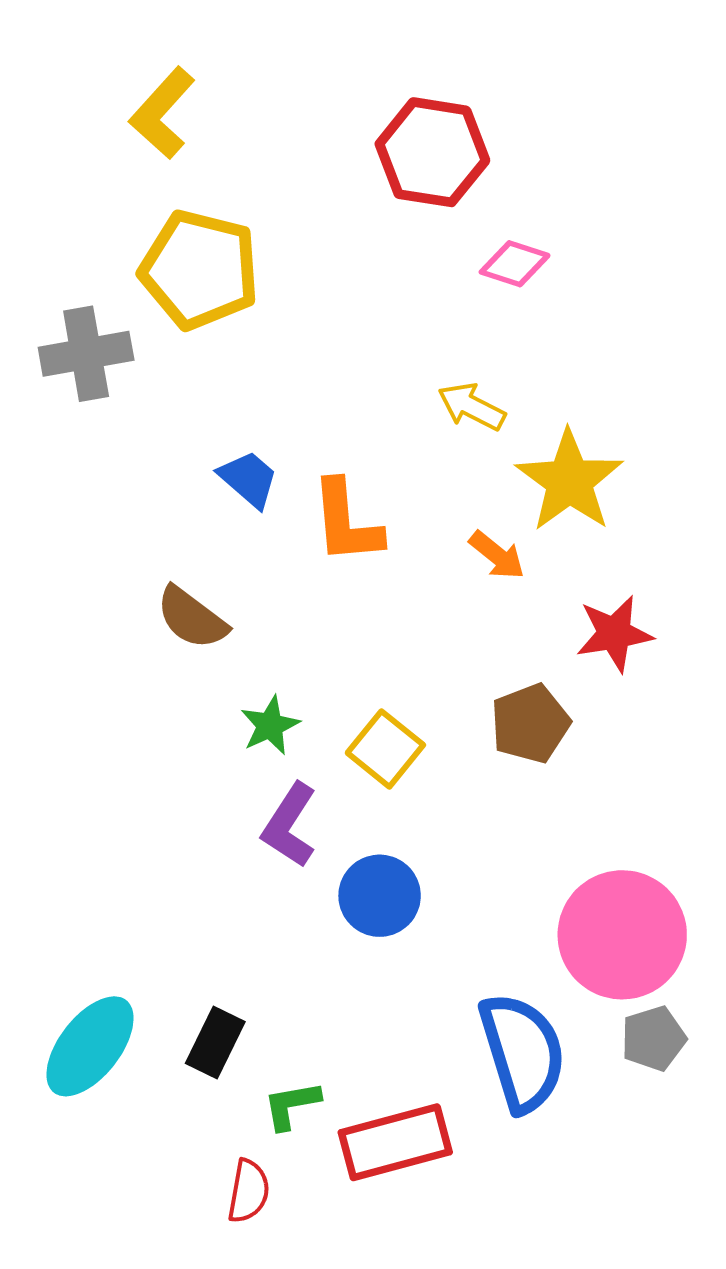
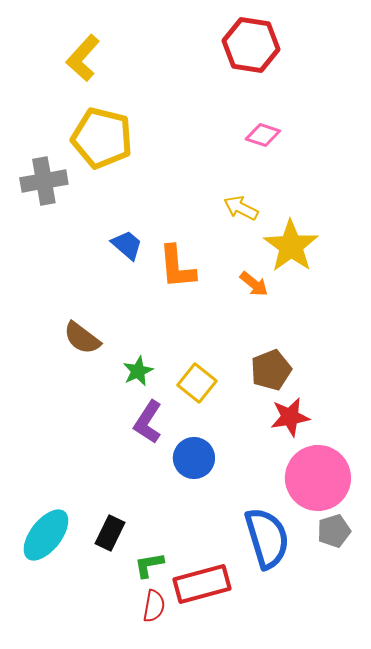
red hexagon: (432, 152) -> (251, 45), moved
brown semicircle: (192, 618) -> (82, 338), moved
red star: (614, 634) -> (290, 417), moved
red semicircle: (248, 1191) -> (154, 606), moved

